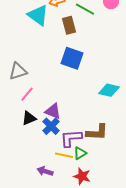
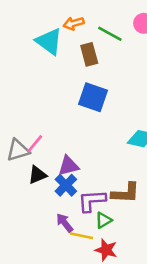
gray triangle: (18, 71) -> (18, 150), moved
purple triangle: (53, 111) -> (68, 166), turned -36
yellow line: (64, 155) -> (81, 236), moved
purple arrow: (45, 171) -> (65, 223), moved, turned 35

